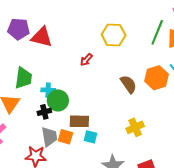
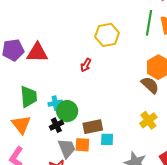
brown semicircle: (128, 84) -> (150, 85), moved

